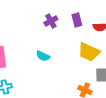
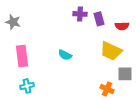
purple cross: (51, 21) -> (80, 14), moved, turned 32

